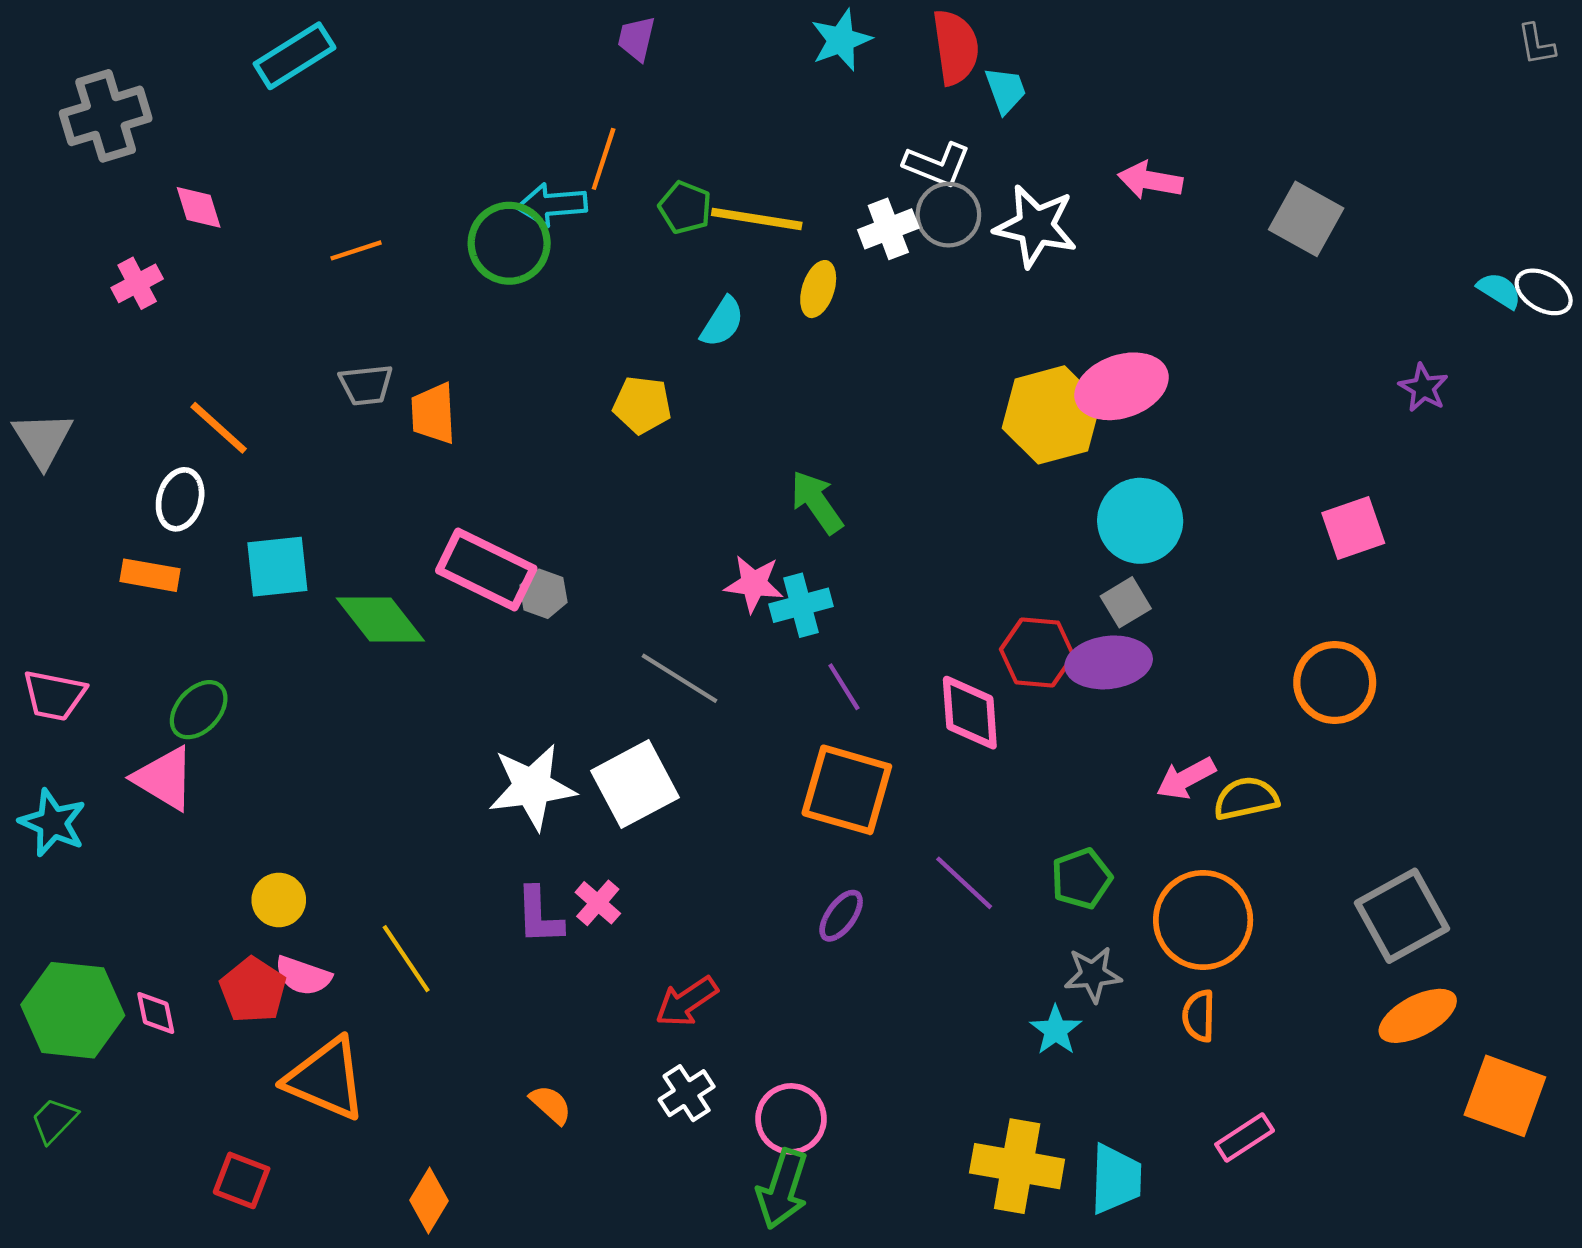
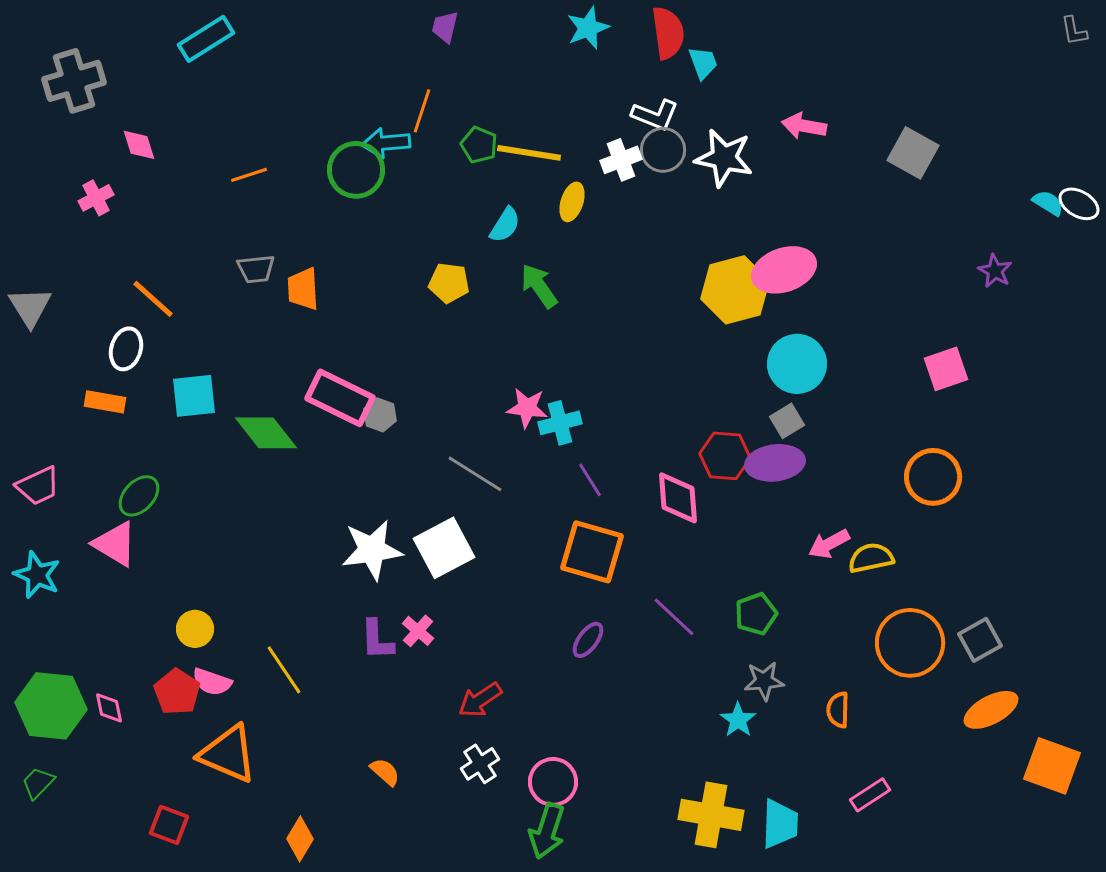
green arrow: (817, 502) -> (539, 286), moved
pink trapezoid: (54, 695) -> (38, 486), turned -36
gray square: (1402, 916) -> (980, 640), size x0.7
orange circle: (1203, 920) -> (910, 643), moved

